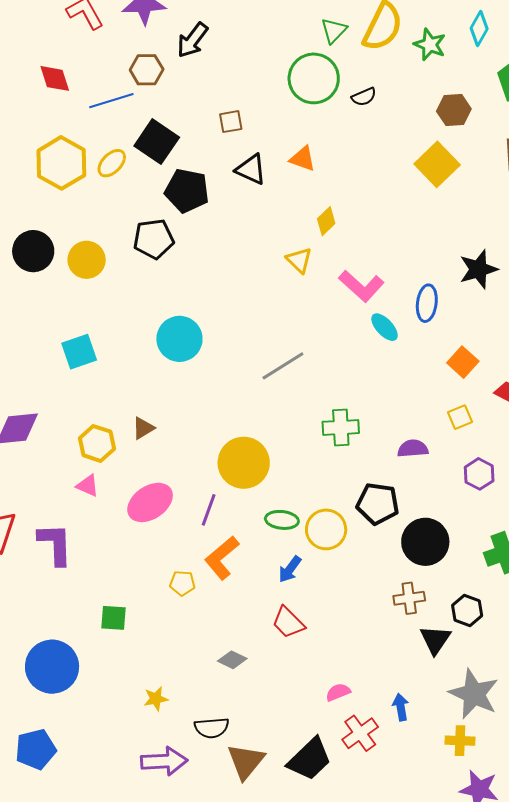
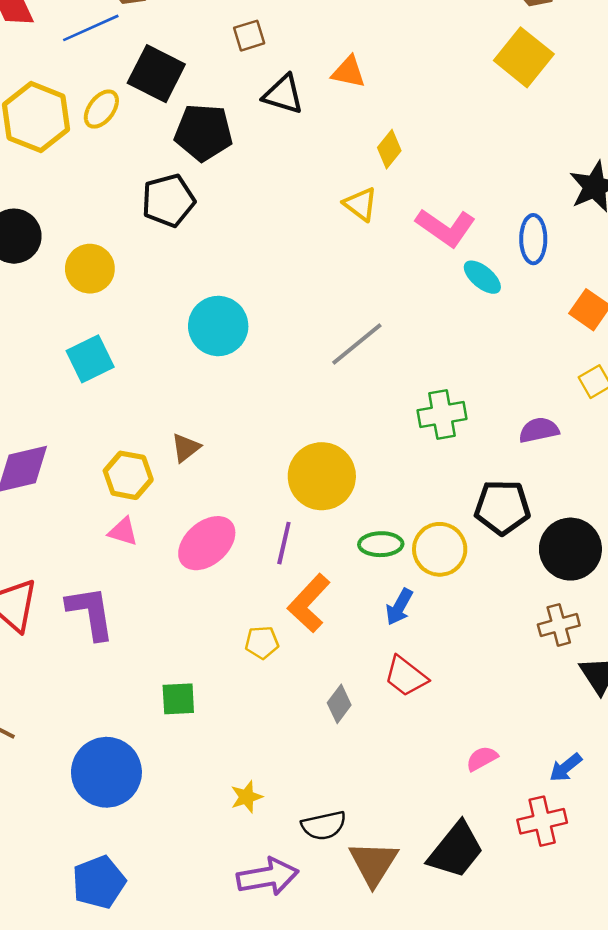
yellow circle: (87, 260) -> (90, 269), moved
gray diamond: (232, 660) -> (339, 704), moved, turned -72
blue arrow: (401, 707) -> (566, 768), turned -112
red cross: (360, 733) -> (542, 821), moved, turned 30

